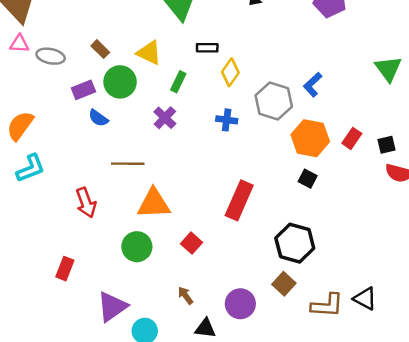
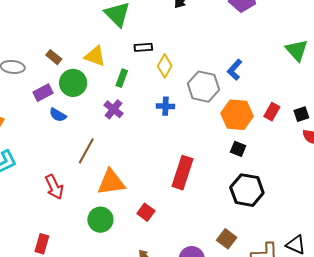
brown line: (128, 164) -> (86, 151), turned -56
black hexagon: (295, 243) -> (247, 190), moved

